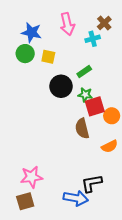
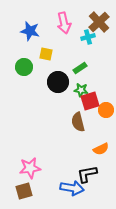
brown cross: (104, 23) -> (99, 22), size x1.5
green circle: (25, 54) -> (24, 67), moved
orange semicircle: (110, 146) -> (101, 149), moved

